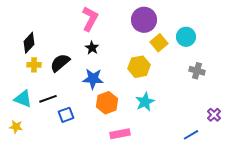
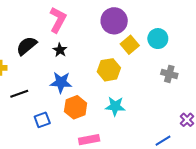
black semicircle: (60, 63) -> (27, 46), moved
black line: (48, 99) -> (19, 94), moved
cyan star: (145, 102) -> (115, 106), turned 30
blue square: (66, 115) -> (42, 120), moved

